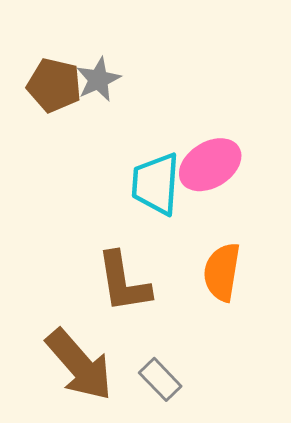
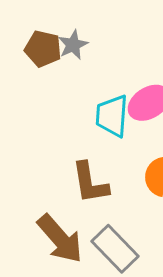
gray rectangle: (160, 379) -> (115, 249), size x1.6

